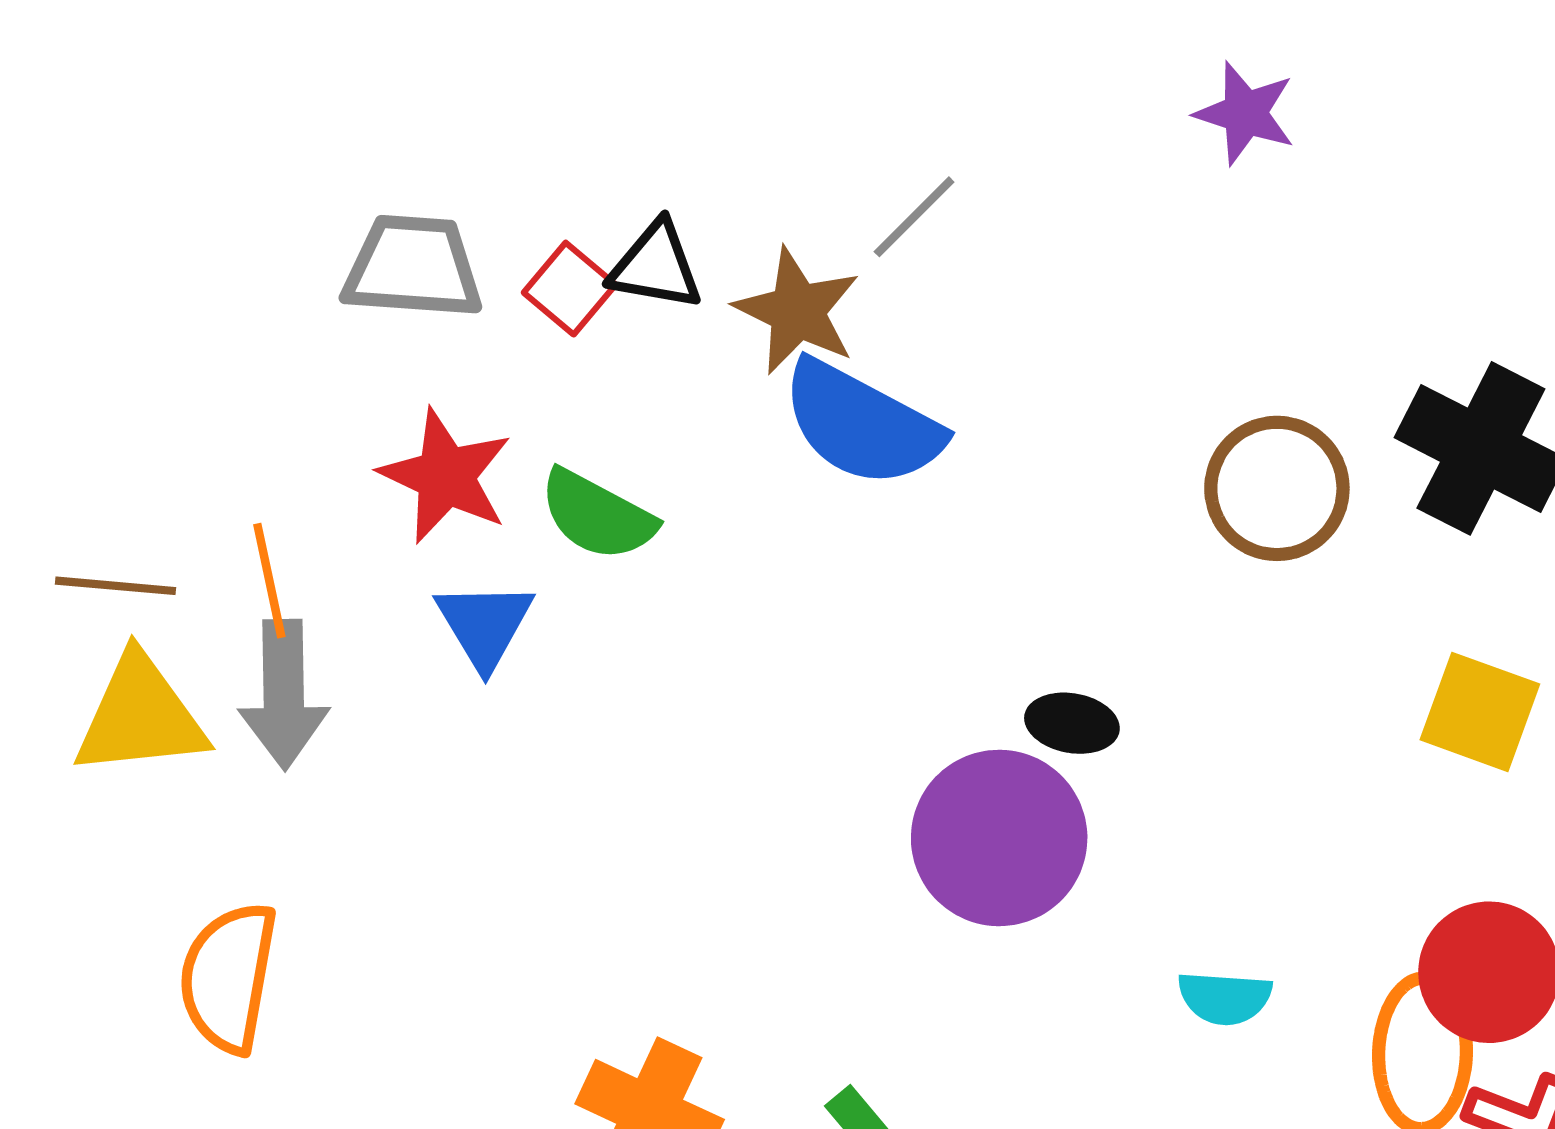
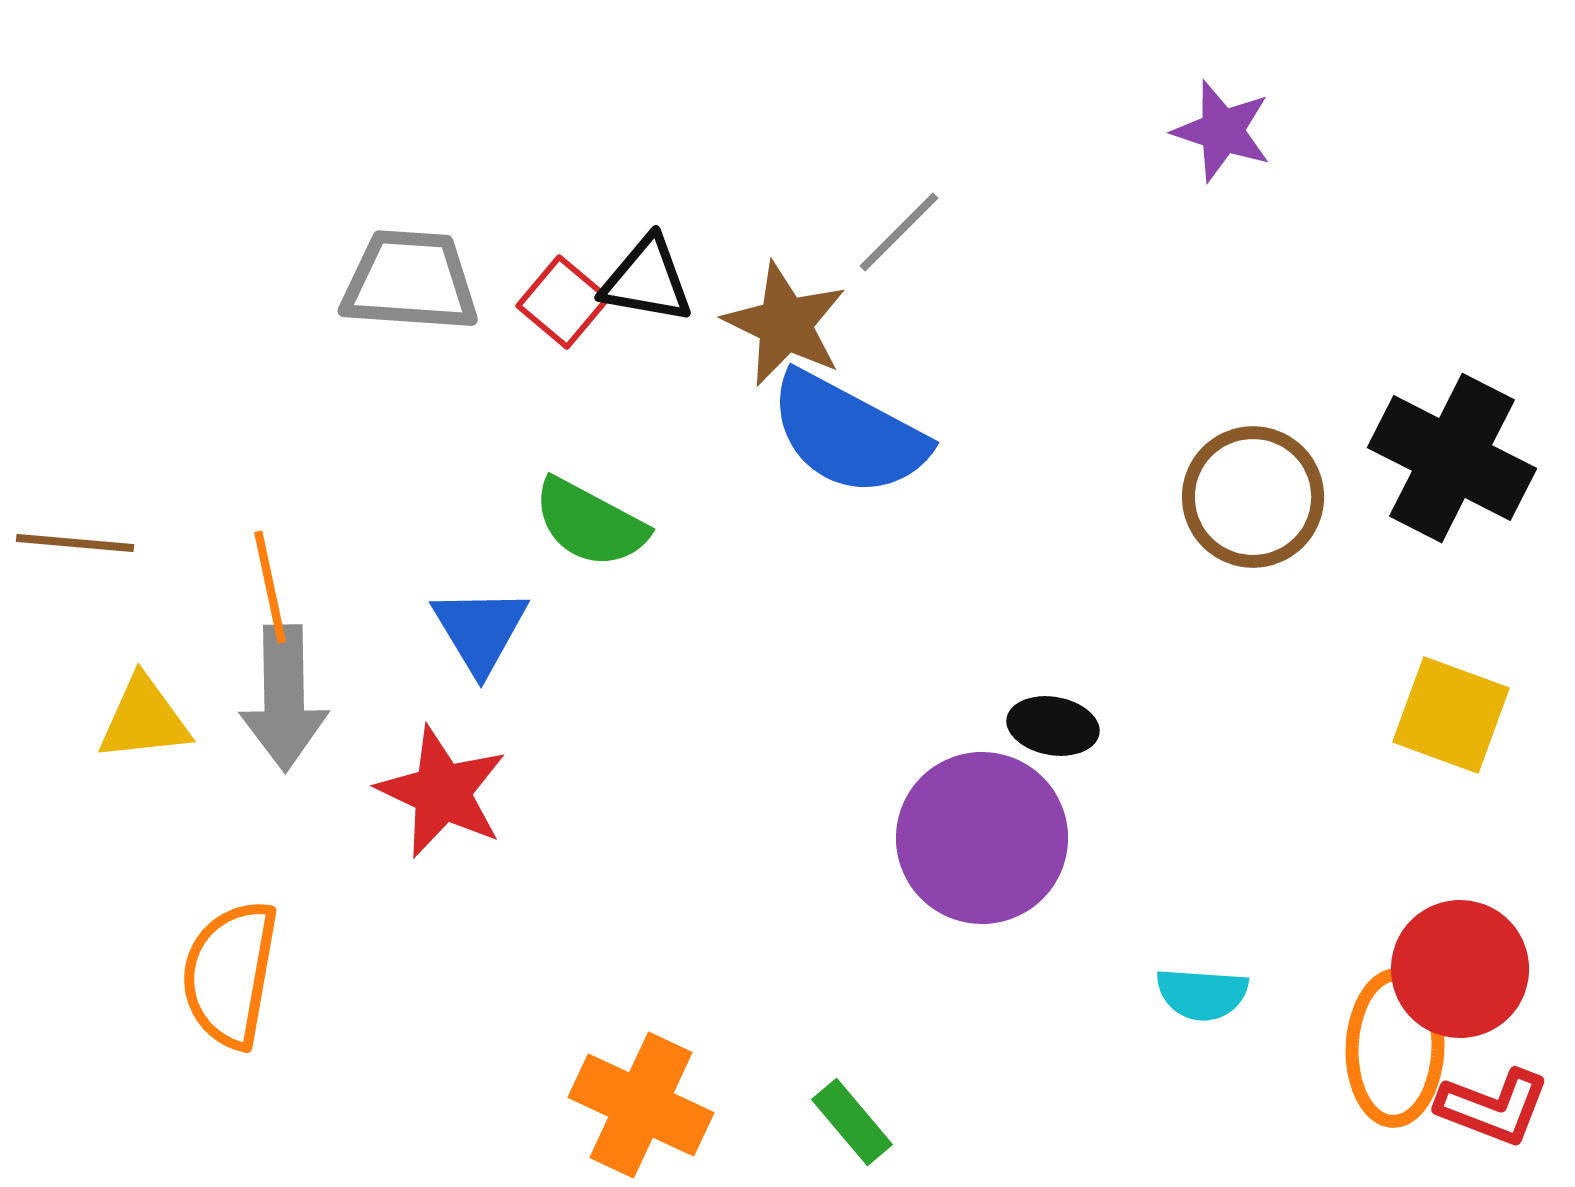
red star: (446, 476) -> (442, 792), moved
brown line: (116, 586) -> (75, 543), moved
yellow triangle: (140, 716) -> (144, 719), size x0.7

